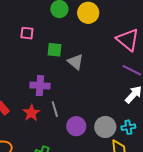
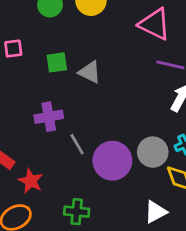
red star: (31, 113) -> (31, 181), moved
purple circle: (76, 126) -> (112, 161), size x1.4

